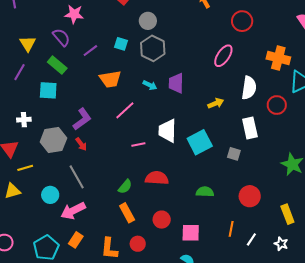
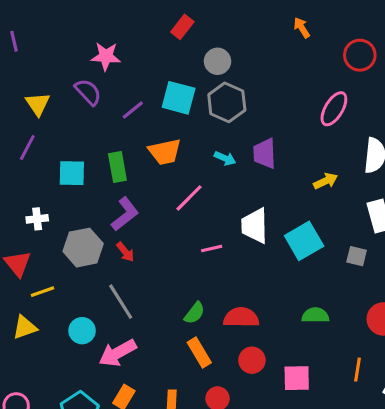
cyan square: (121, 44) -> (179, 98), size x1.6
green rectangle: (57, 65) -> (117, 167), moved, turned 42
red semicircle: (157, 178) -> (241, 318), moved

